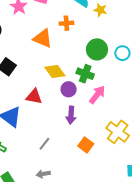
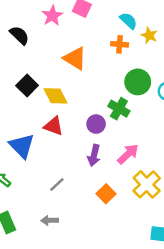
orange cross: (66, 23) -> (120, 44), moved
yellow diamond: (55, 71) -> (55, 96), moved
pink arrow: (97, 95) -> (128, 154), moved

